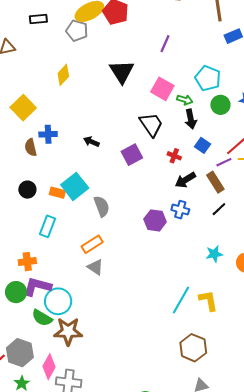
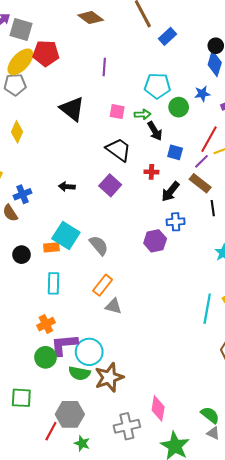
pink square: (162, 89) -> (117, 112), size x0.7
black line: (219, 209) -> (213, 208), turned -35
pink diamond: (49, 367) -> (158, 408), moved

